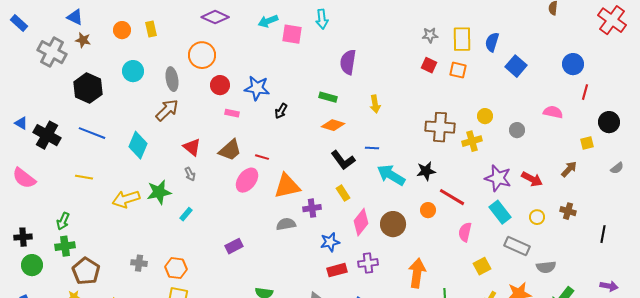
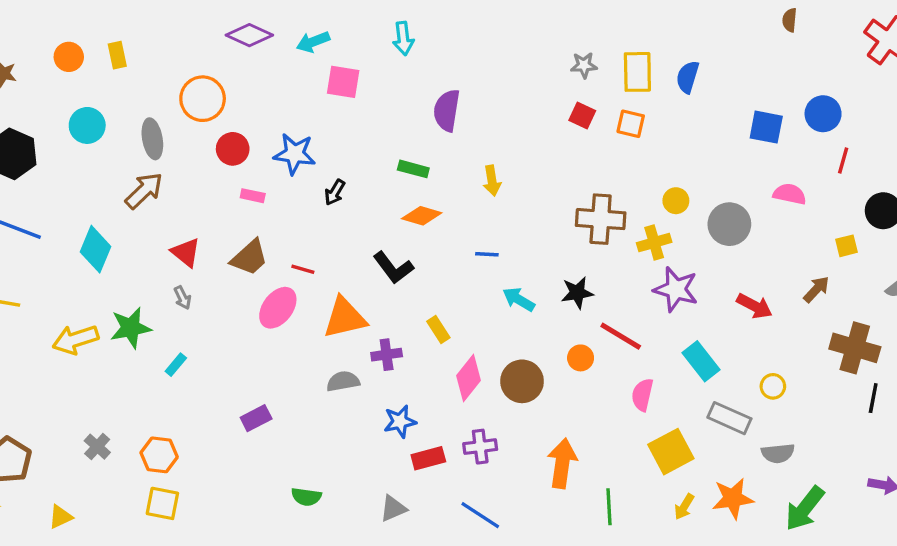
purple diamond: (215, 17) -> (249, 35), moved
pink square: (292, 34) -> (343, 82), moved
blue square: (516, 66) -> (766, 127), moved, turned -30
gray circle: (517, 130) -> (729, 224), size x1.6
black L-shape: (343, 160) -> (393, 268), moved
cyan arrow: (391, 175) -> (519, 299), size x0.7
purple star: (498, 178) -> (676, 289), moved
brown cross: (568, 211) -> (855, 348), moved, size x1.8
yellow circle: (537, 217) -> (773, 386), moved
blue star: (330, 242) -> (400, 421), moved
gray cross: (139, 263) -> (97, 447), turned 35
yellow square: (482, 266) -> (671, 452), size x1.5

